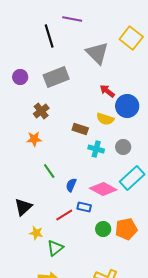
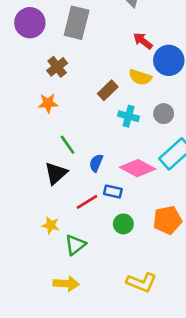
purple circle: (20, 77) -> (30, 23), size x1.5
gray rectangle: (56, 77) -> (77, 23), turned -55
brown rectangle: (80, 129) -> (108, 90), turned -63
black triangle: (23, 207) -> (56, 173), moved
green circle: (103, 229) -> (123, 224), moved

